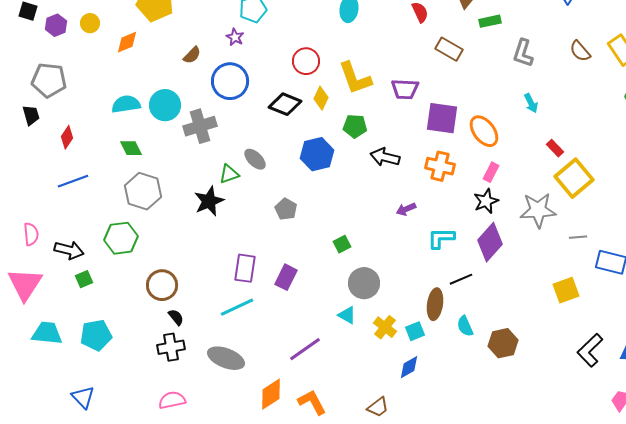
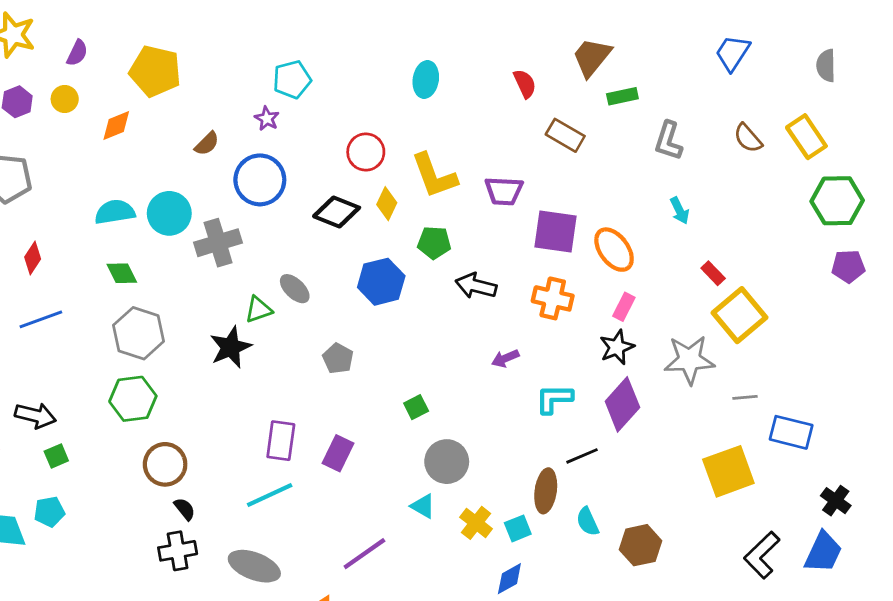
green hexagon: (121, 238) -> (133, 399), moved
yellow square: (566, 290) -> (728, 471), size x1.4
cyan pentagon: (96, 335) -> (49, 512), moved, size x0.7

